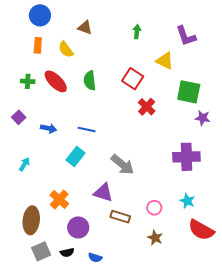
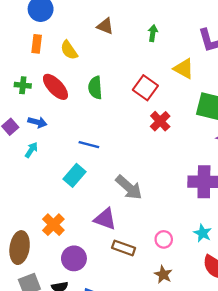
brown triangle: (85, 28) -> (105, 26), moved
blue arrow: (49, 128) -> (37, 122), moved
cyan arrow: (24, 164) -> (31, 150), moved

